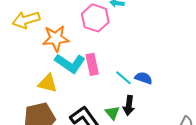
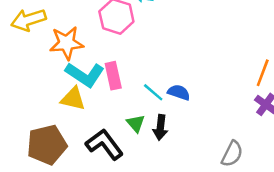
yellow triangle: (48, 83) -> (73, 99), moved
green triangle: (112, 113) -> (136, 123), moved

